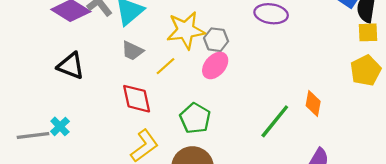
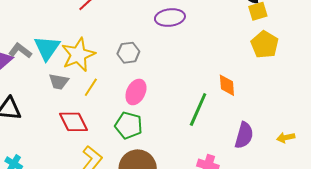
yellow star: (186, 30) -> (78, 55), moved
pink ellipse: (215, 65) -> (136, 92), moved

